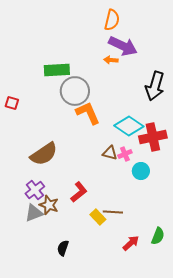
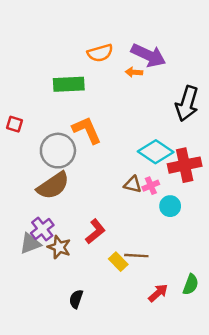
orange semicircle: (112, 20) -> (100, 53), moved, turned 60
gray circle: (75, 91) -> (58, 151), moved
orange L-shape: (88, 113) -> (87, 130), moved
gray triangle: (34, 213) -> (30, 244), moved

